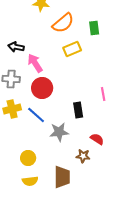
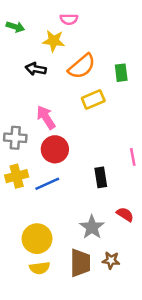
black arrow: (16, 47) -> (36, 69), moved
blue line: (36, 115) -> (47, 184), turned -66
gray star: (59, 132) -> (92, 227), moved, turned -30
brown star: (83, 156) -> (111, 260), moved
yellow circle: (28, 158) -> (37, 239), size x1.5

